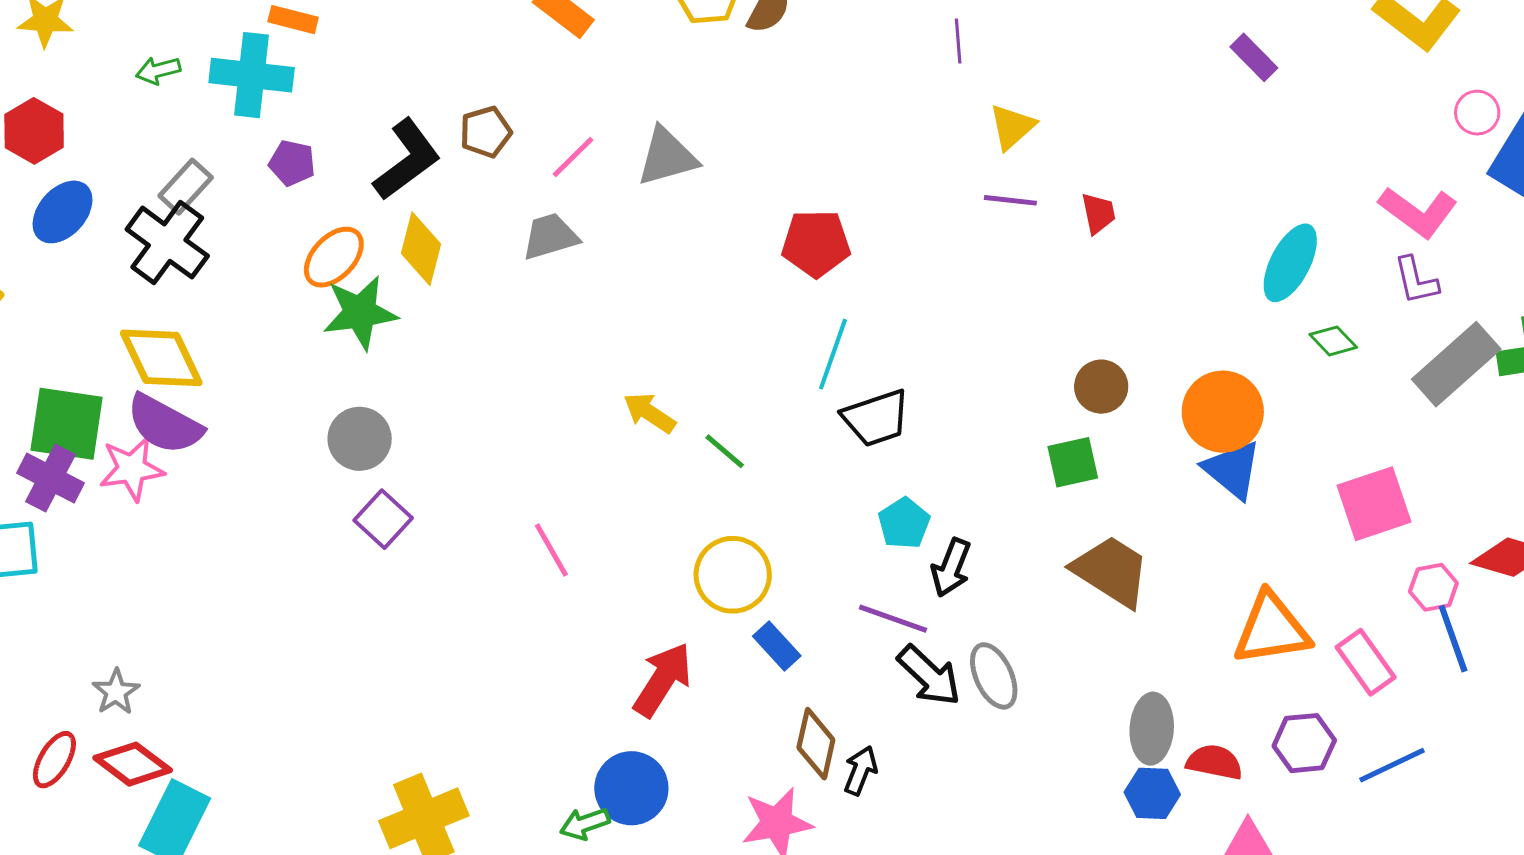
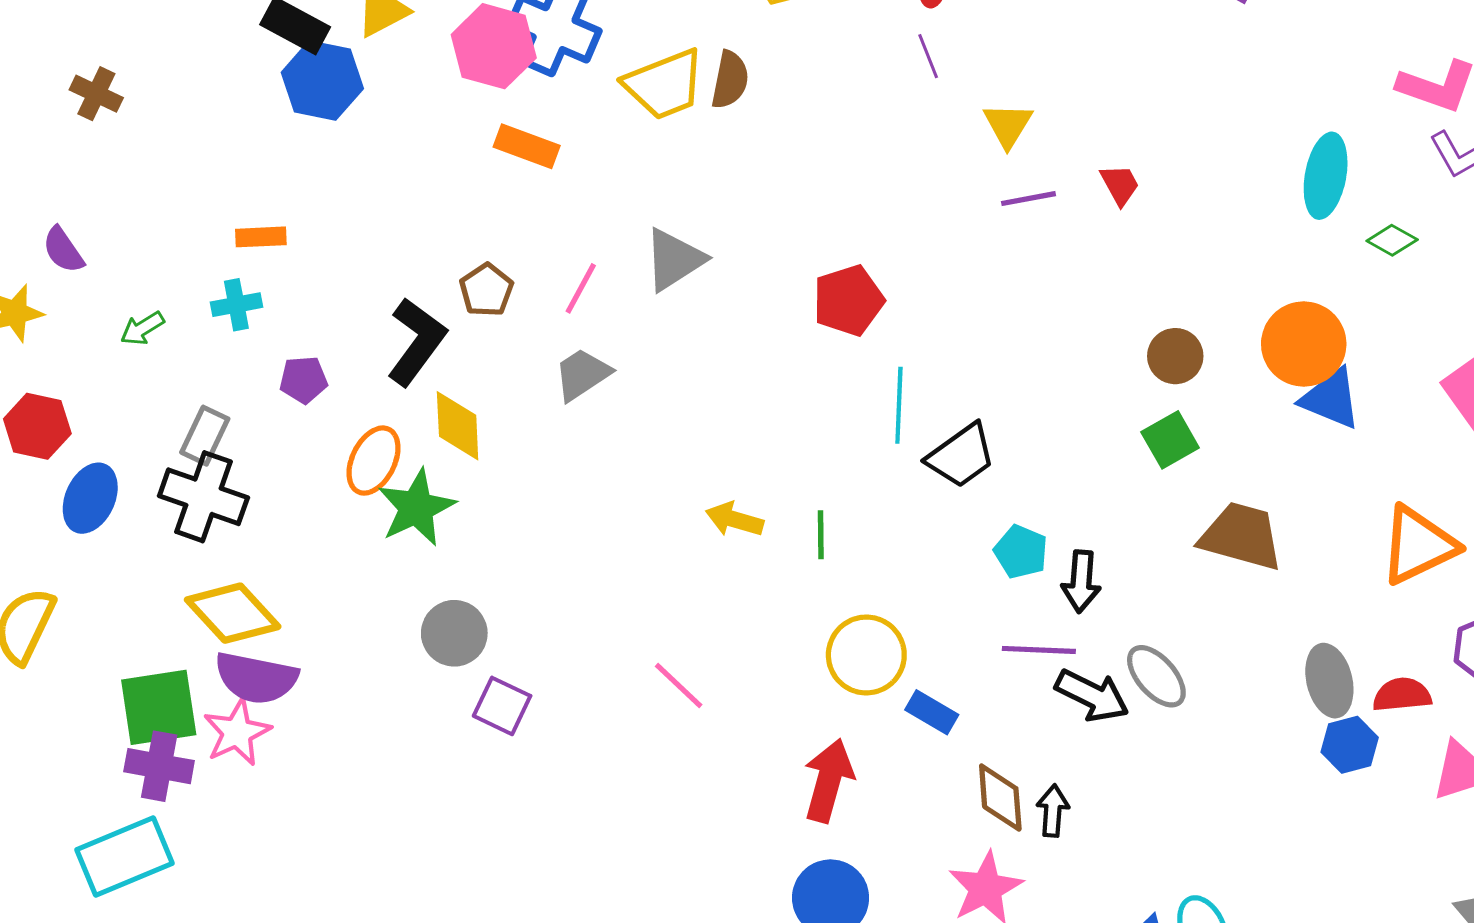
cyan cross: (252, 75) -> (236, 305), size x0.6
green line: (725, 451) -> (821, 535), turned 66

